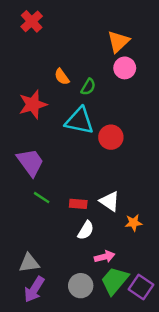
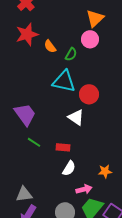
pink circle: (125, 68) -> (90, 39), moved
red star: (33, 104) -> (27, 34), moved
white triangle: (110, 201) -> (76, 117), moved
orange star: (134, 223) -> (105, 171), moved

